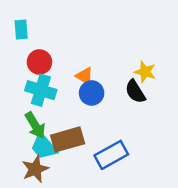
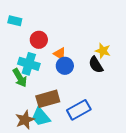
cyan rectangle: (21, 30) -> (15, 21), turned -72
red circle: (39, 62) -> (39, 40), moved
green arrow: (35, 125) -> (20, 78), moved
cyan trapezoid: (44, 147) -> (41, 117), moved

